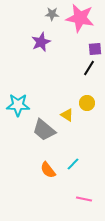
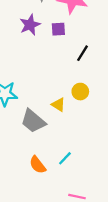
purple square: (95, 49) -> (58, 29), moved

